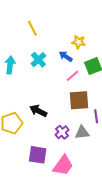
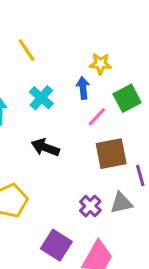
blue arrow: (66, 56) -> (83, 88), turned 56
black arrow: (38, 111) -> (45, 147), moved
purple square: (38, 155) -> (56, 245), turned 30

